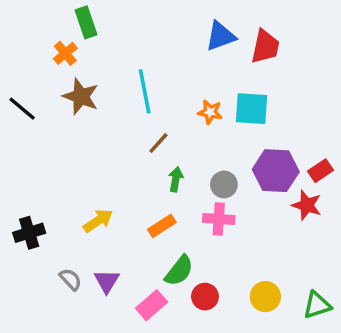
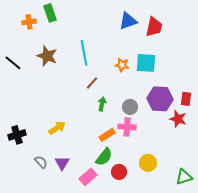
orange cross: (65, 53) -> (29, 22), moved, turned 32
red rectangle: (321, 171) -> (186, 99), turned -48
orange rectangle: (162, 226) -> (107, 135), moved
yellow circle: (265, 297) -> (148, 163), moved

